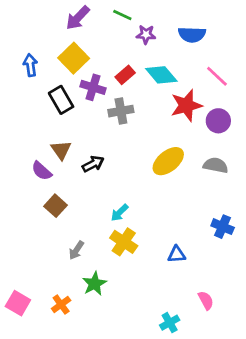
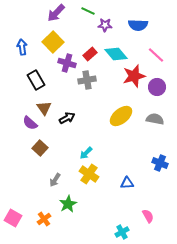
black rectangle: (61, 100) -> (36, 80), moved

